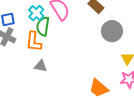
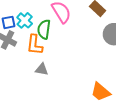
cyan cross: (36, 13) -> (25, 20), moved

